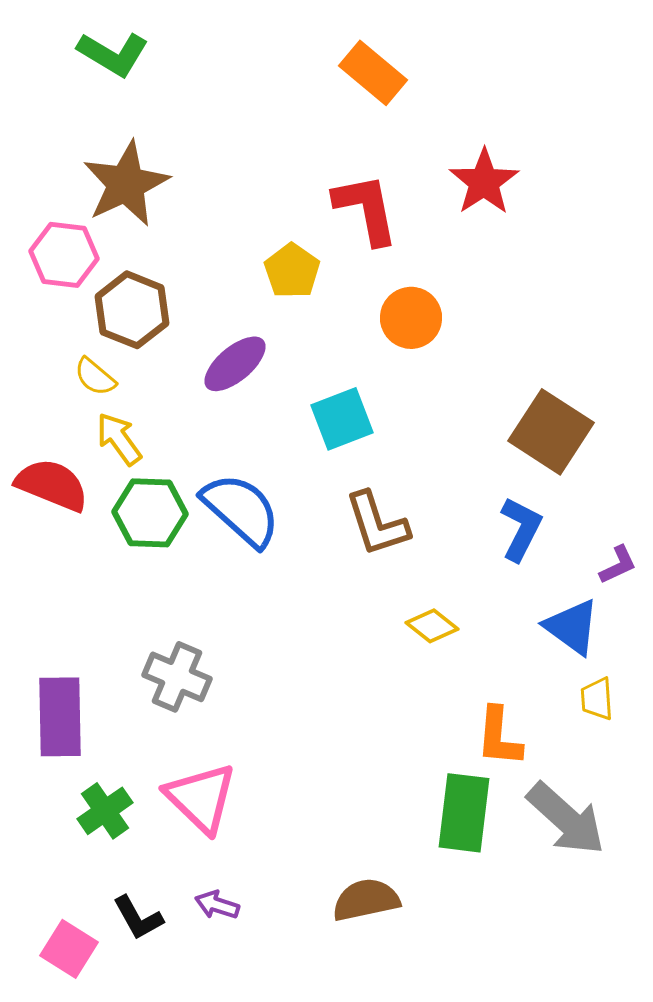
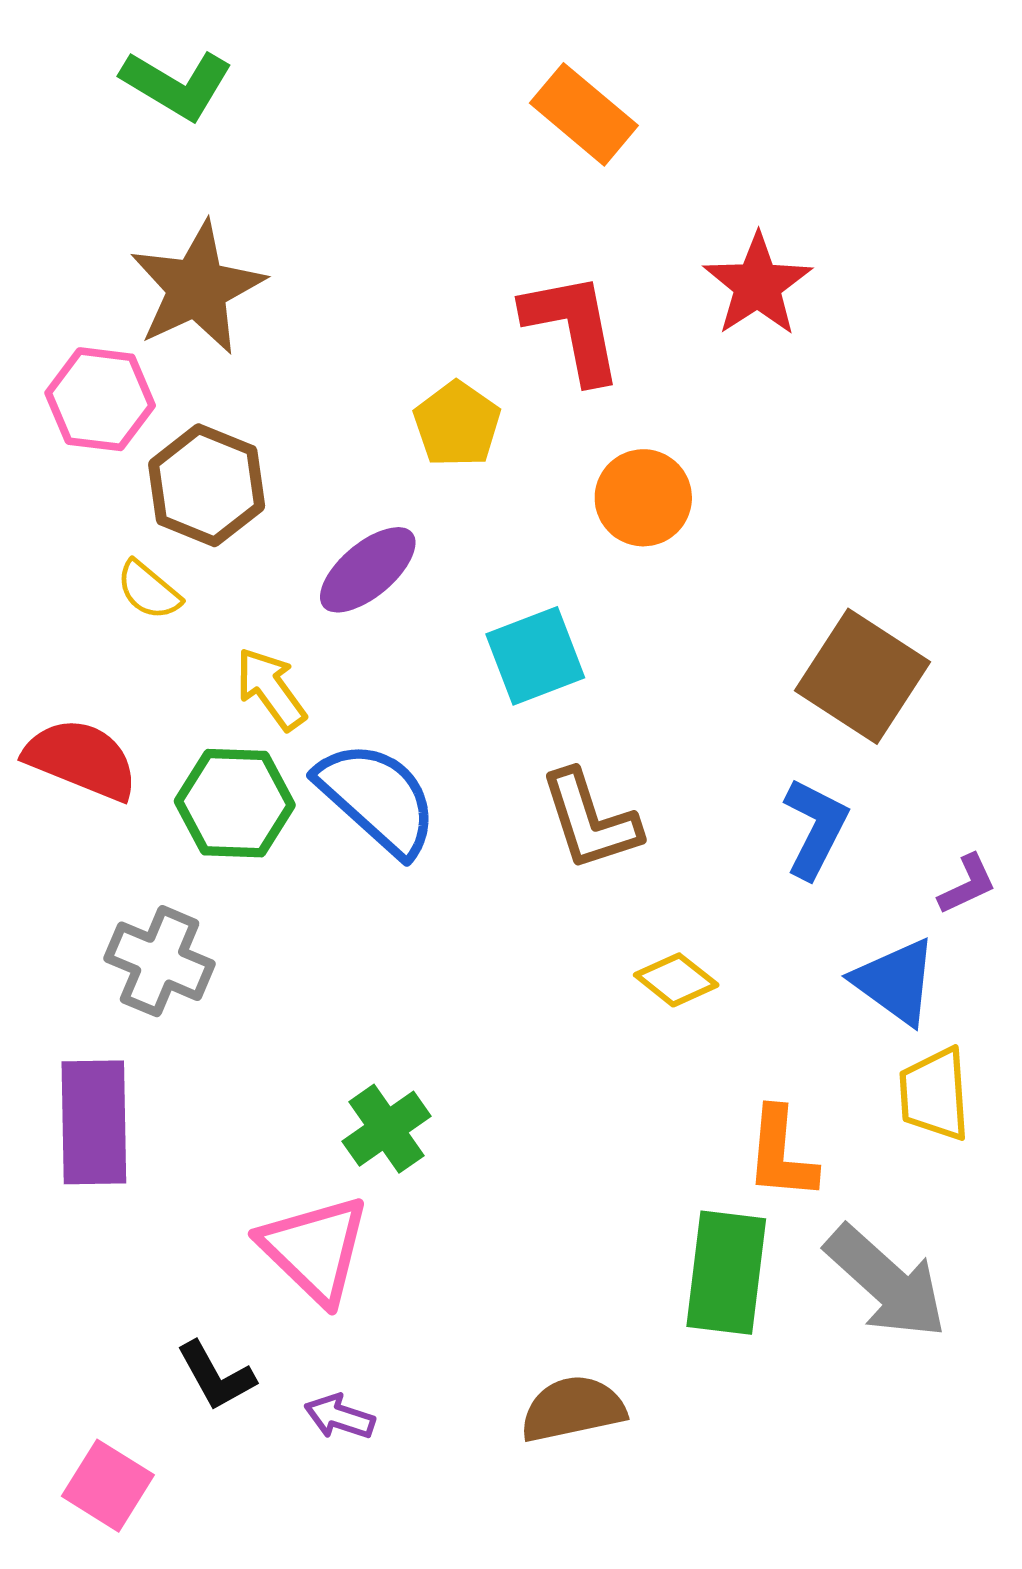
yellow arrow: (119, 439) -> (271, 689), moved
gray cross: (177, 677) -> (160, 961), moved
yellow trapezoid: (597, 699) -> (934, 1094), size x1.4
green cross: (105, 811) -> (387, 1129), moved
black L-shape: (138, 918) -> (216, 1376), moved

